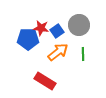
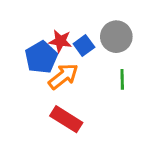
blue pentagon: (28, 39) -> (41, 57), turned -30
orange arrow: (58, 52) -> (63, 76), moved

